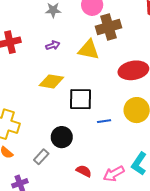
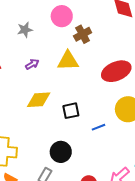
brown cross: (109, 27) -> (83, 34), size x0.7
black square: (81, 99) -> (71, 111), size x0.7

